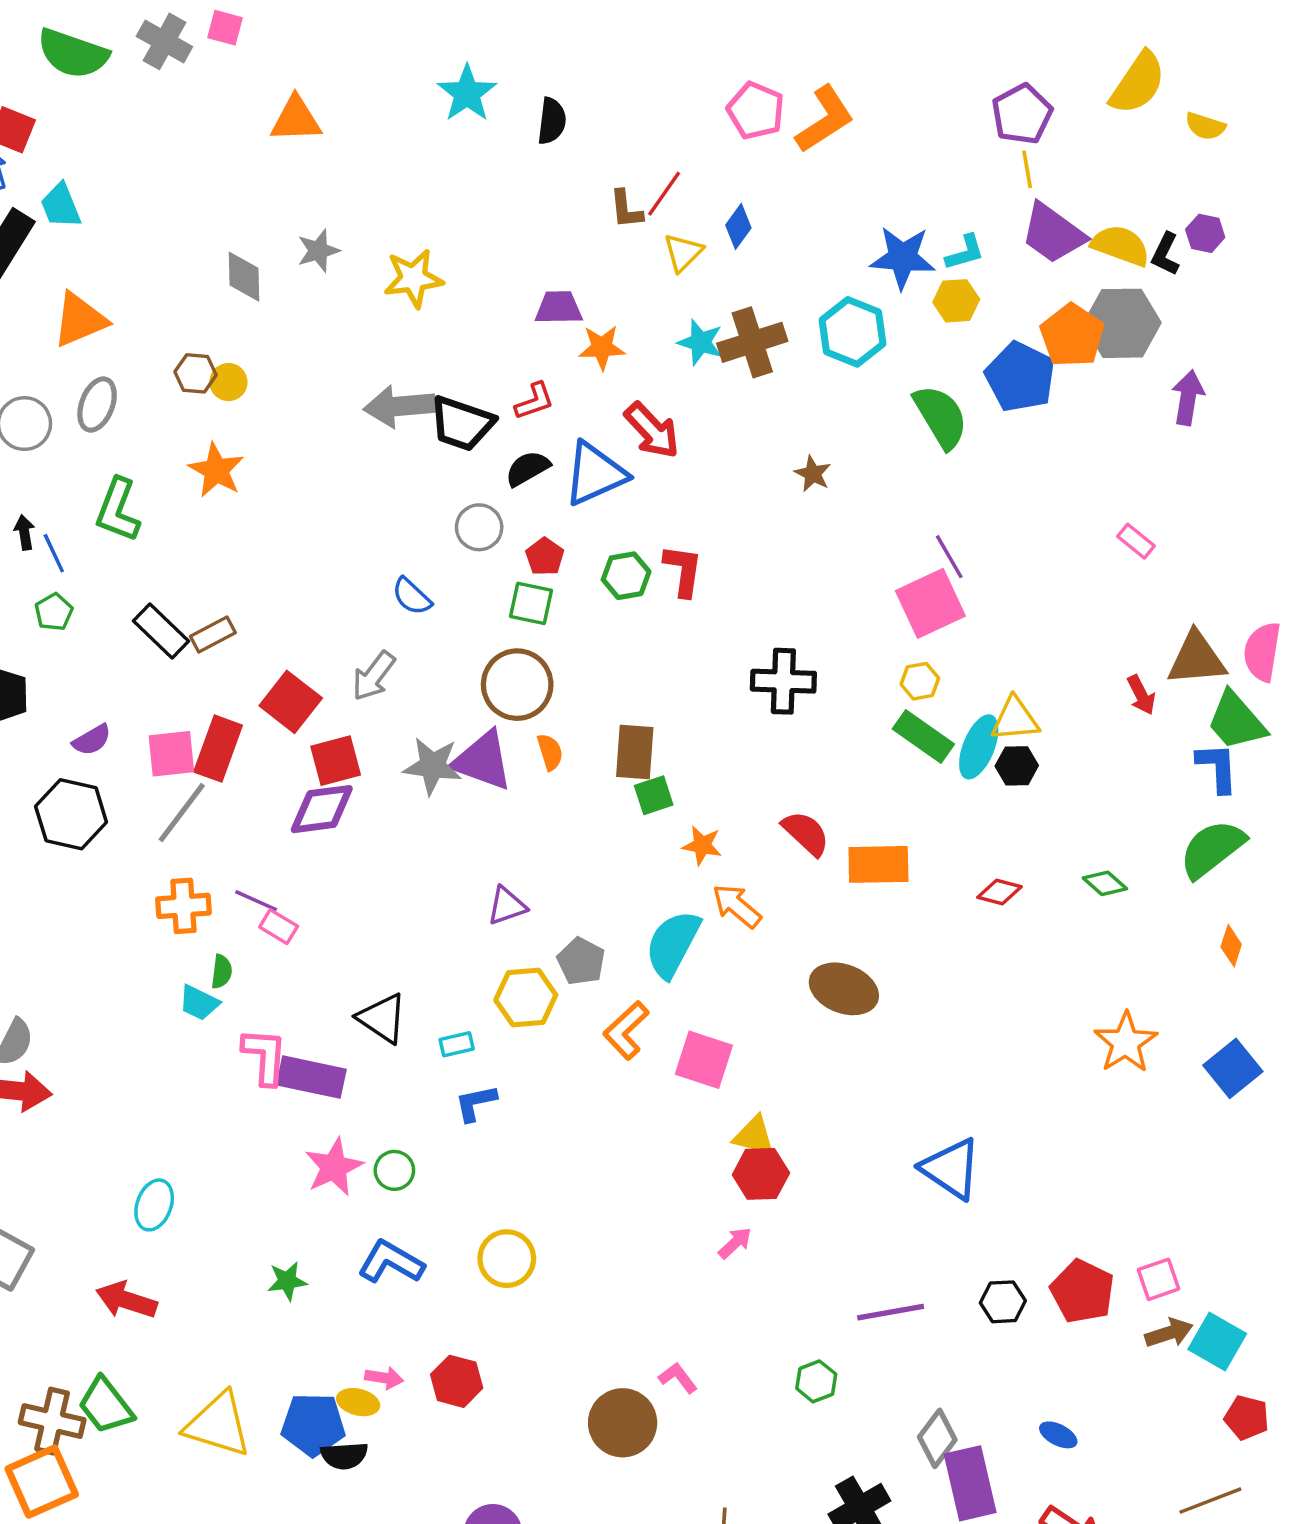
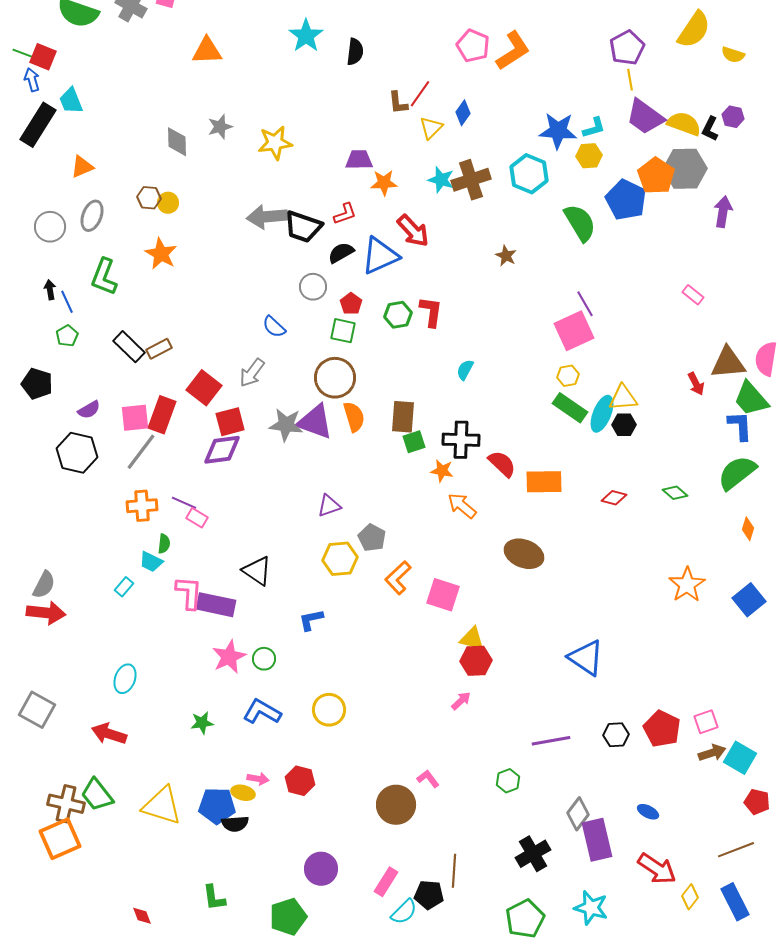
orange triangle: (80, 320) -> (82, 167), size x0.7
black cross: (783, 681) -> (461, 440), moved
orange semicircle: (550, 752) -> (354, 417), size x1.4
cyan semicircle: (673, 944) -> (465, 370), moved, size x0.5
cyan rectangle: (457, 1044) -> (124, 587), moved, turned -36

